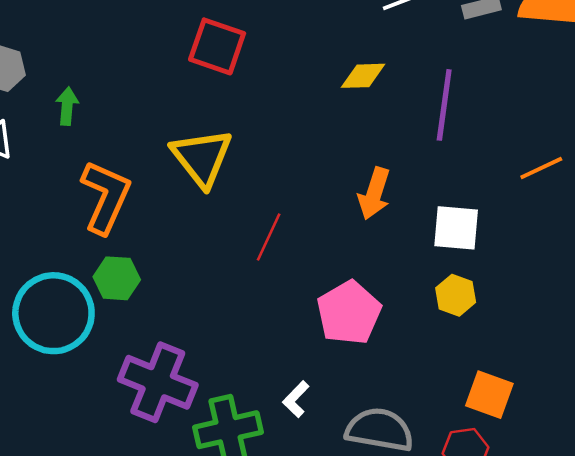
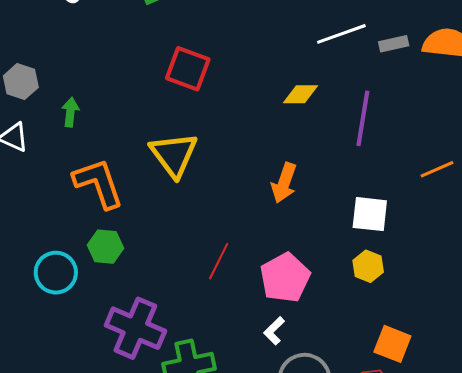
orange arrow: (374, 194) -> (284, 183), moved
orange L-shape: (106, 197) -> (99, 183), turned -44
red line: (269, 237) -> (219, 261), moved
cyan circle: (53, 313) -> (56, 273), size x0.7
white L-shape: (296, 399) -> (274, 331), moved

